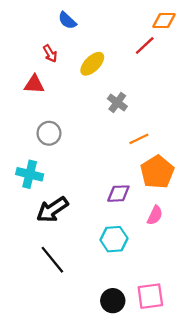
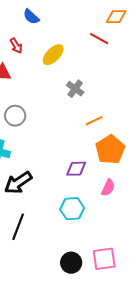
red line: (145, 46) -> (99, 39), turned 72
black line: (52, 260) -> (18, 227), turned 60

